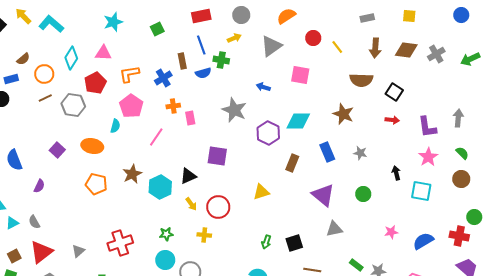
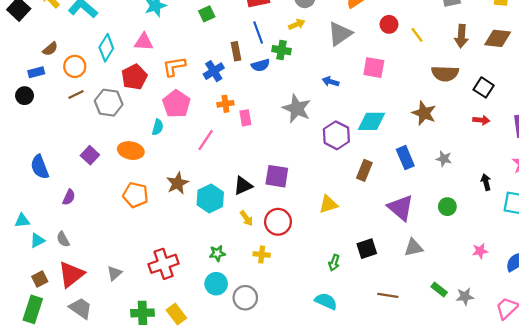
purple square: (217, 156) -> (277, 176), moved
black square: (294, 243) -> (367, 249), moved

